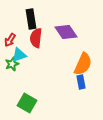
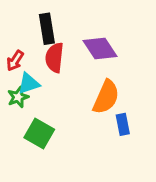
orange semicircle: (83, 64) -> (106, 97), moved
green square: (27, 103) -> (39, 133), moved

